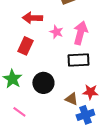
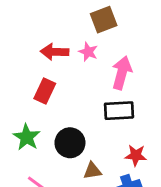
pink star: (56, 32) -> (88, 52), moved
brown triangle: (71, 99) -> (92, 171), moved, turned -32

